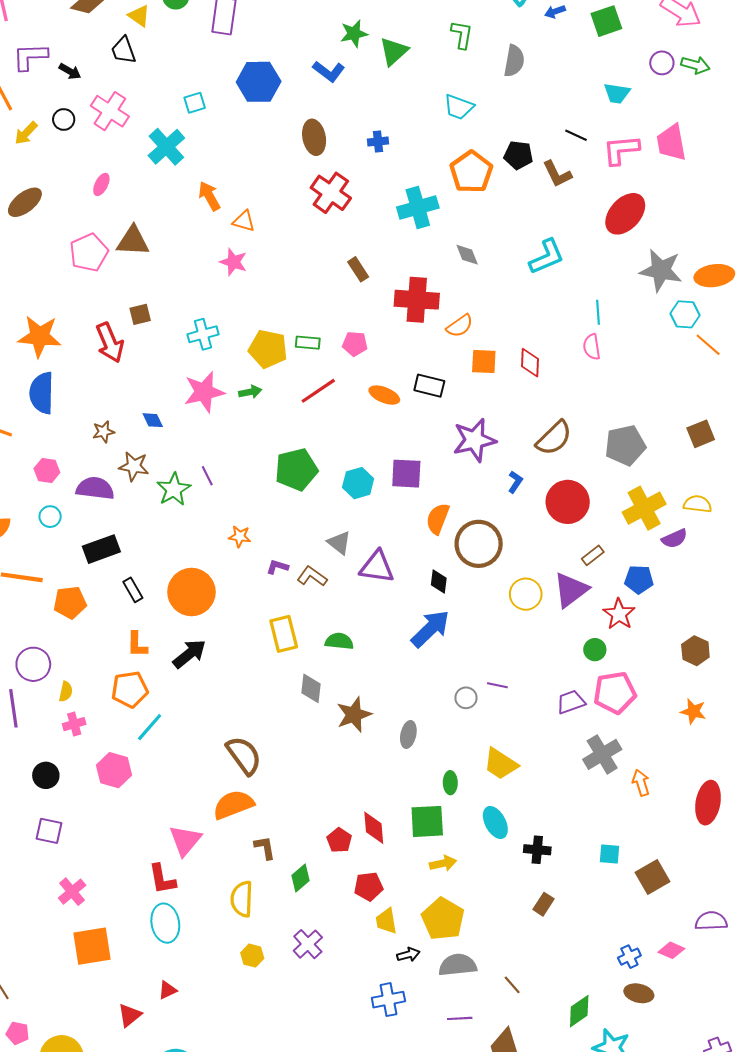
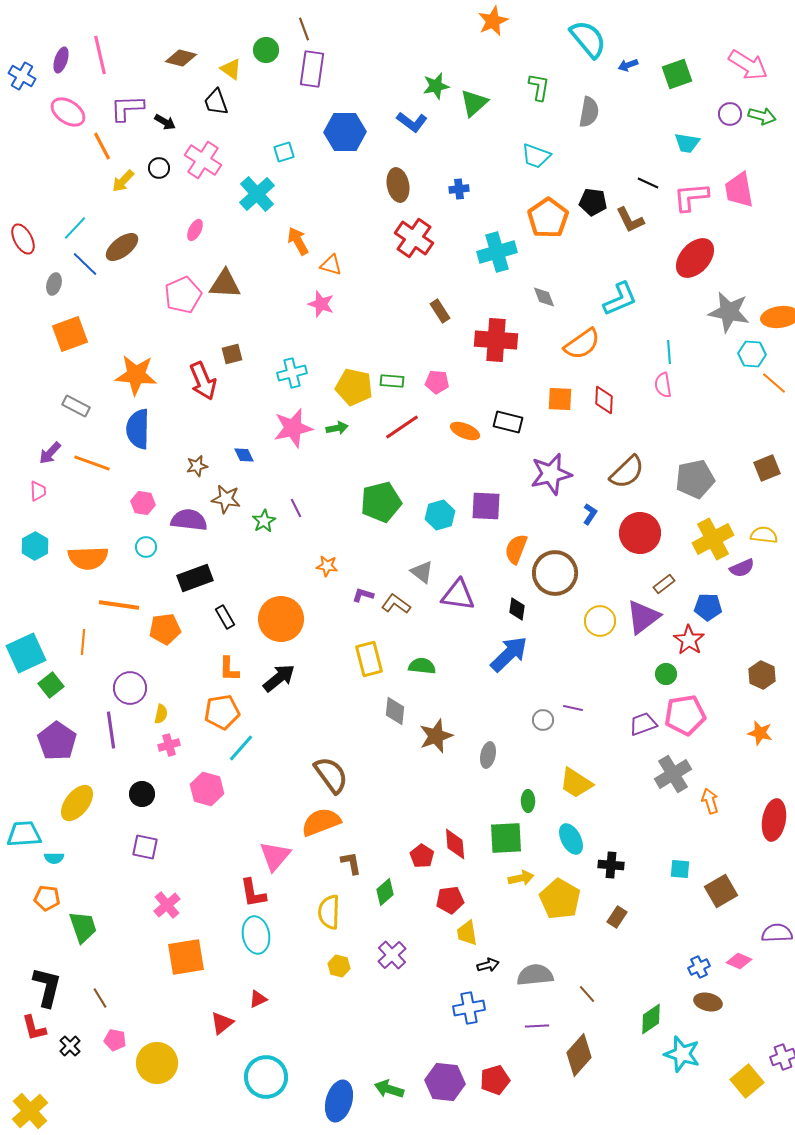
orange semicircle: (460, 326) -> (582, 344), moved, size x1.4
green star: (174, 489) -> (264, 521), size x0.7
yellow pentagon: (443, 919) -> (560, 899), moved

